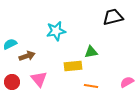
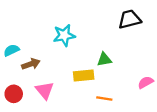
pink semicircle: (127, 82) -> (146, 82), moved

